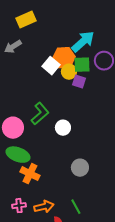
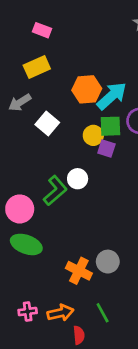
orange hexagon: (64, 58) -> (87, 89), moved
white square: (51, 66) -> (47, 124), moved
white circle: (63, 128) -> (78, 179), moved
orange cross: (30, 174) -> (79, 271), moved

